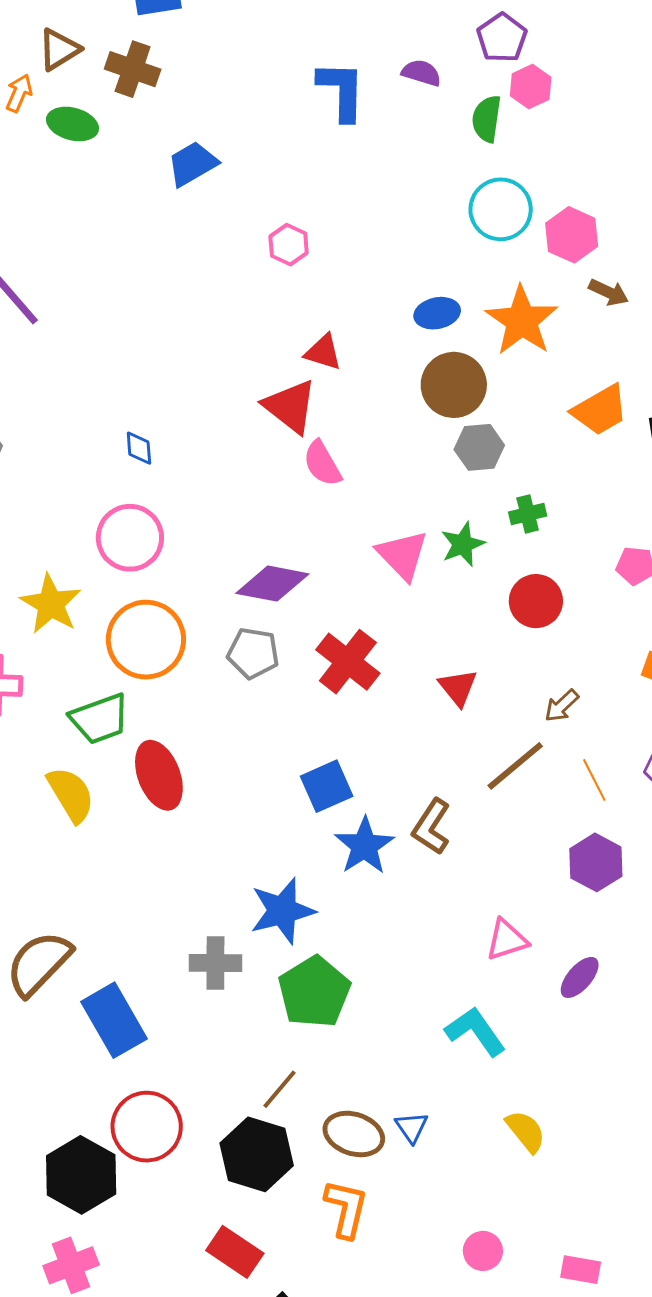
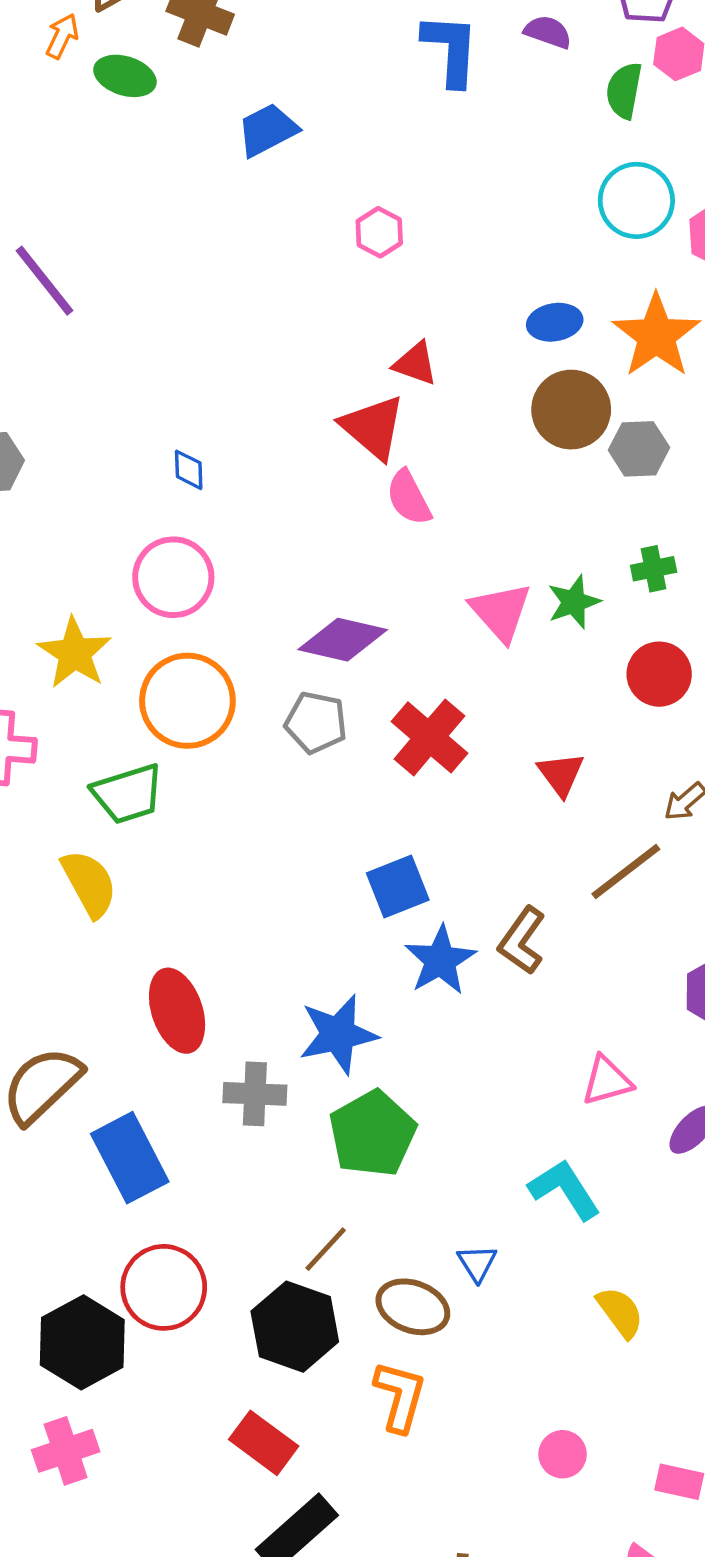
gray hexagon: (479, 447) -> (639, 449), moved
red ellipse: (159, 775) -> (177, 1011), moved
blue triangle: (412, 1127) -> (477, 1263), moved

